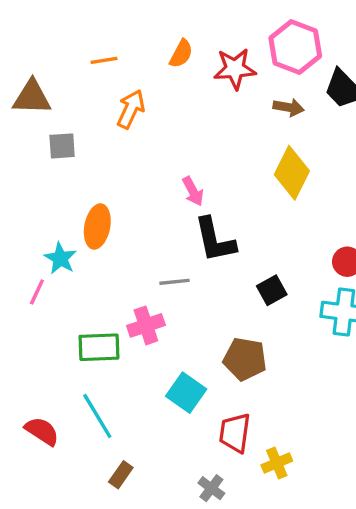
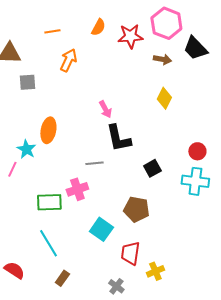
yellow diamond: (292, 173) -> (164, 98), size x0.7
red semicircle: (42, 431) -> (14, 270), moved

